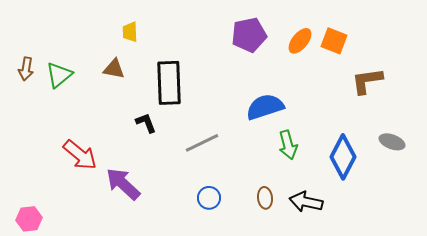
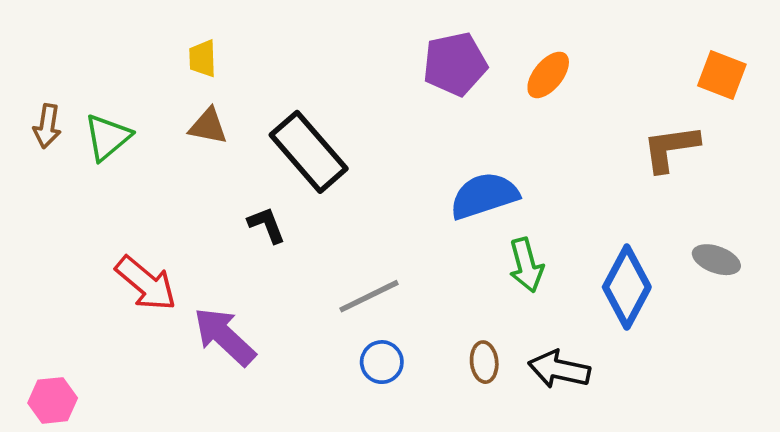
yellow trapezoid: (130, 32) -> (203, 59), moved
orange square: (334, 41) -> (722, 75), moved
black rectangle: (169, 83) -> (309, 152), turned -39
gray line: (202, 143) -> (369, 296), moved

